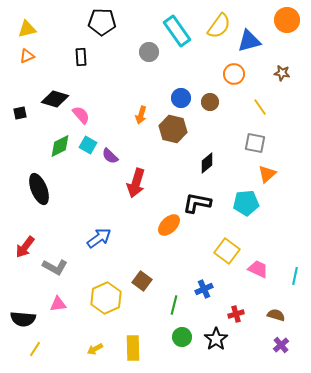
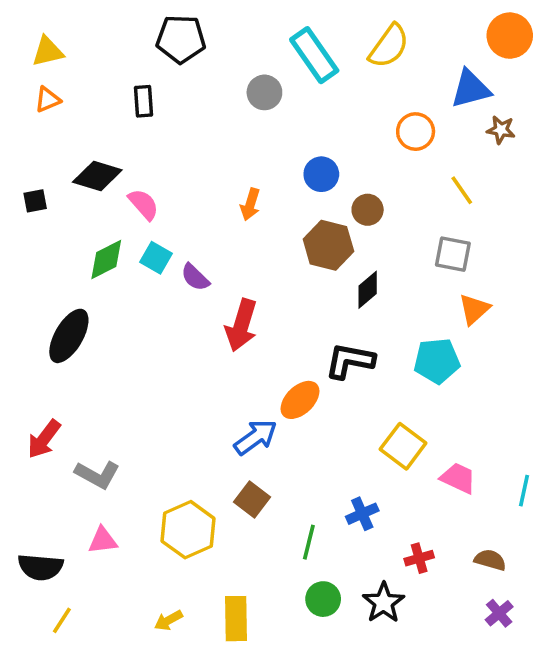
blue triangle: (249, 41) -> (471, 89), moved
brown circle: (210, 102) -> (368, 210), moved
brown hexagon: (173, 129) -> (328, 245), moved
black ellipse: (39, 189) -> (69, 336), turned 52
blue arrow: (99, 238) -> (256, 437), moved

